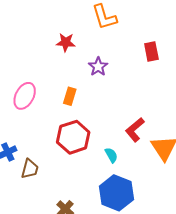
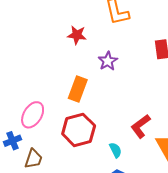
pink ellipse: (25, 96) -> (33, 115), moved
orange rectangle: (70, 96) -> (78, 89), size x1.4

